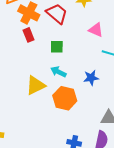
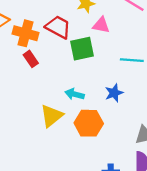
pink triangle: (96, 30) -> (101, 25), moved
green square: (57, 47) -> (82, 49), moved, size x1.5

